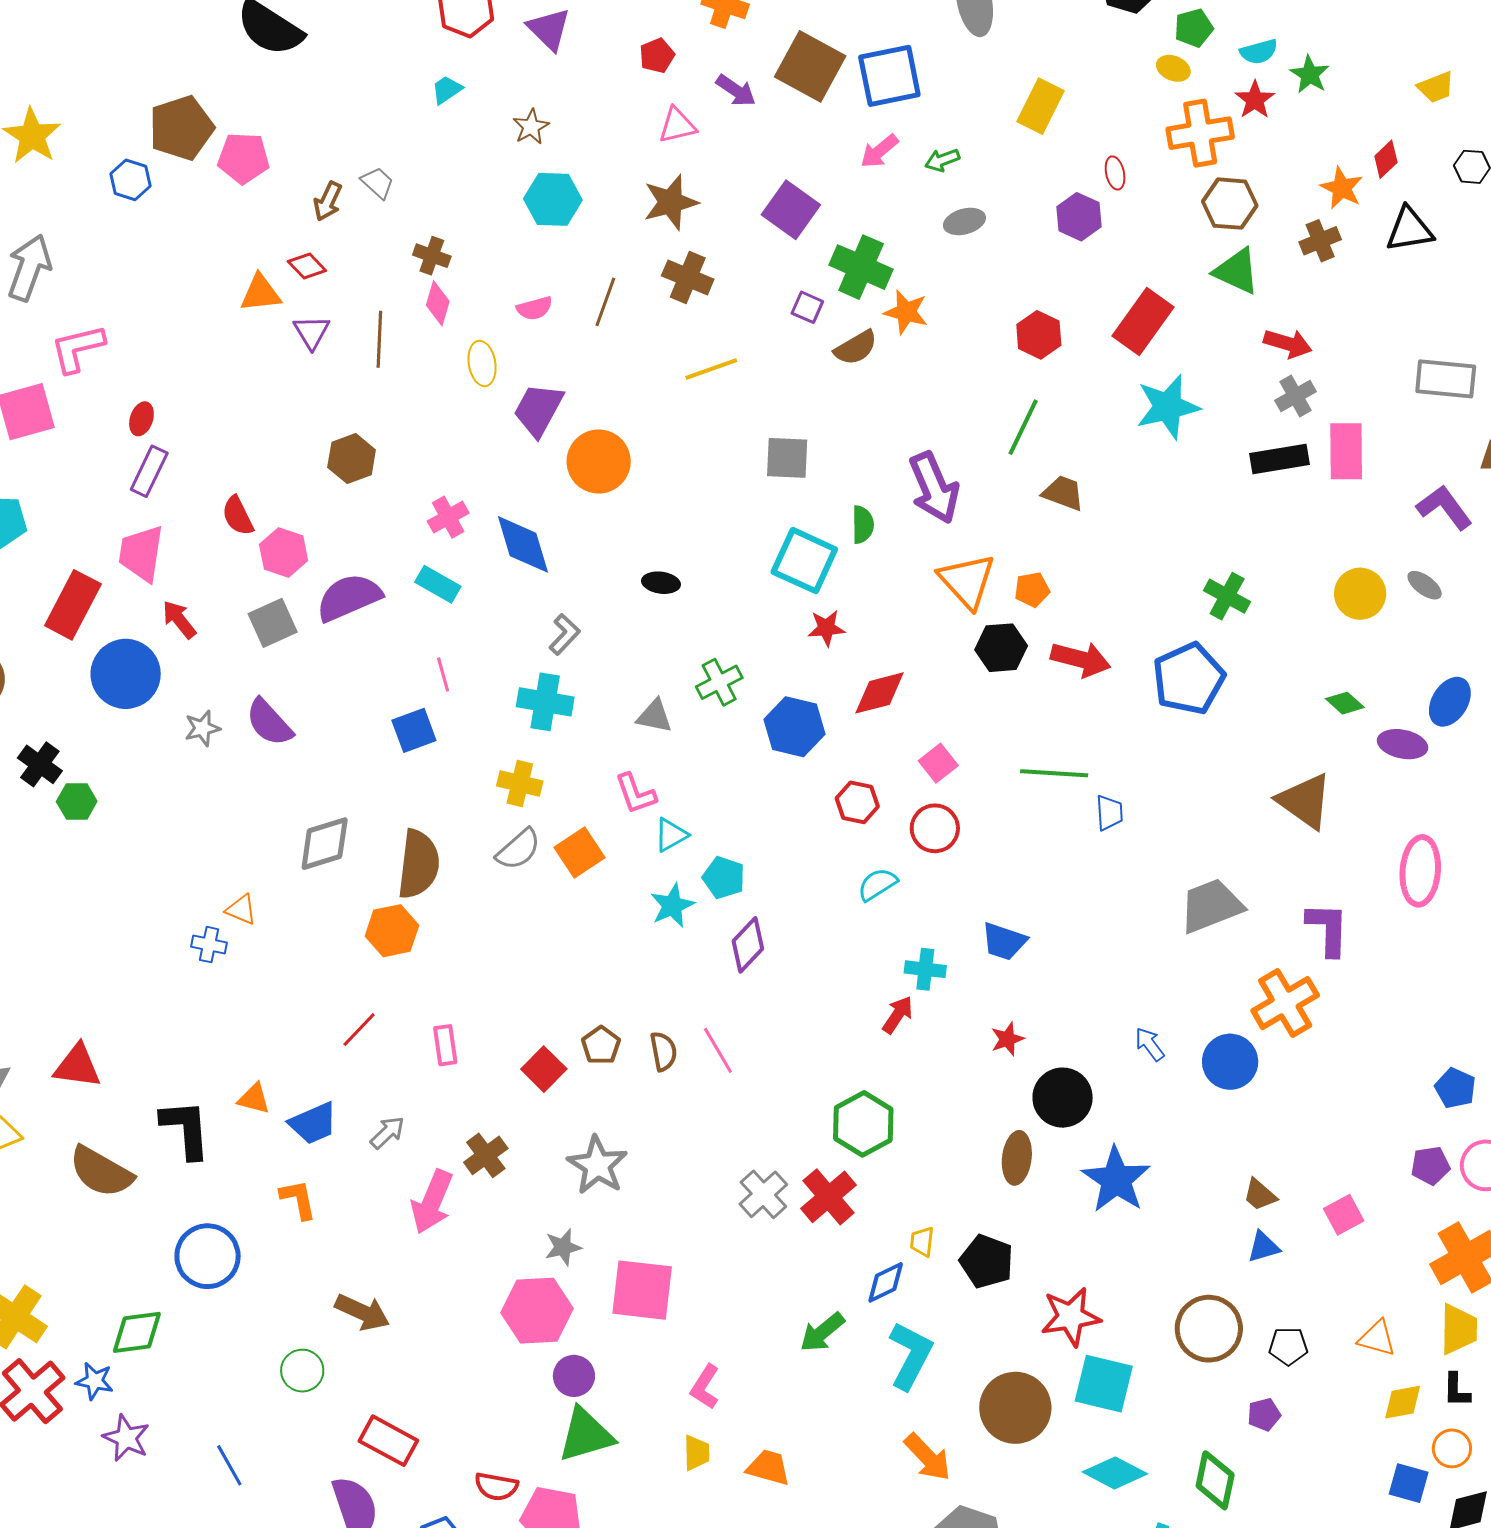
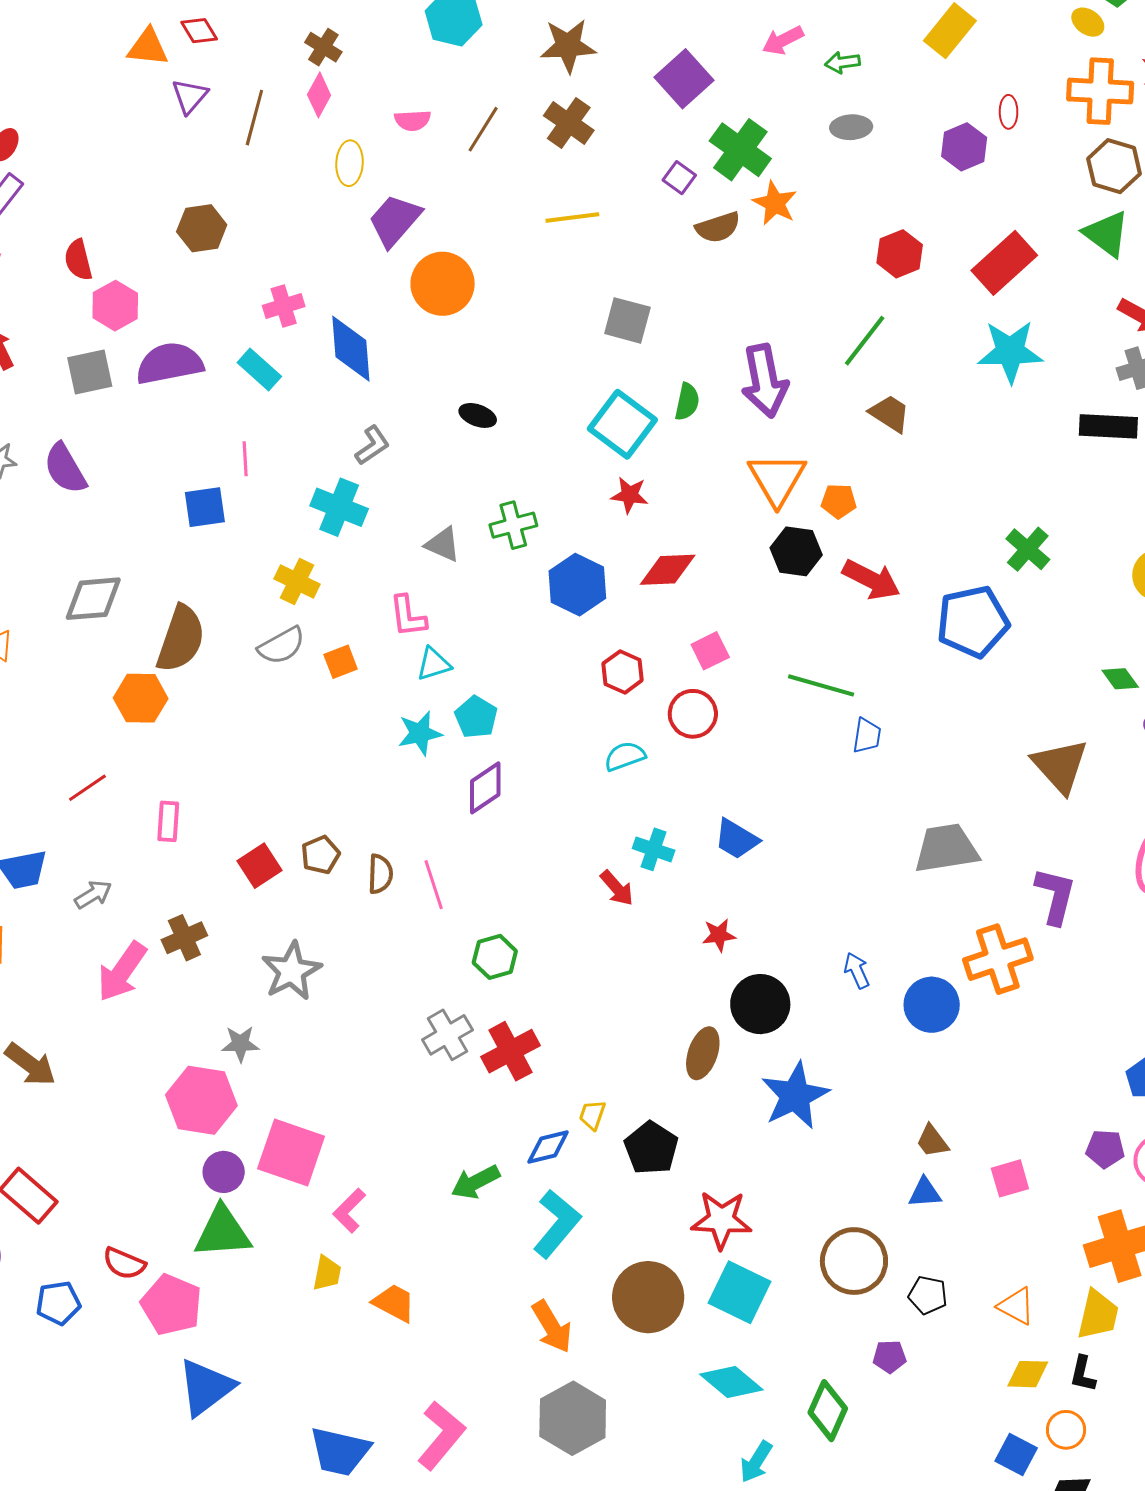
orange square: (580, 852) -> (341, 662), size x0.7
red arrow: (898, 1015) -> (617, 888), turned 93
green hexagon: (863, 1124) -> (495, 957), moved, size x0.7
pink square: (642, 1290) -> (291, 1152), moved

